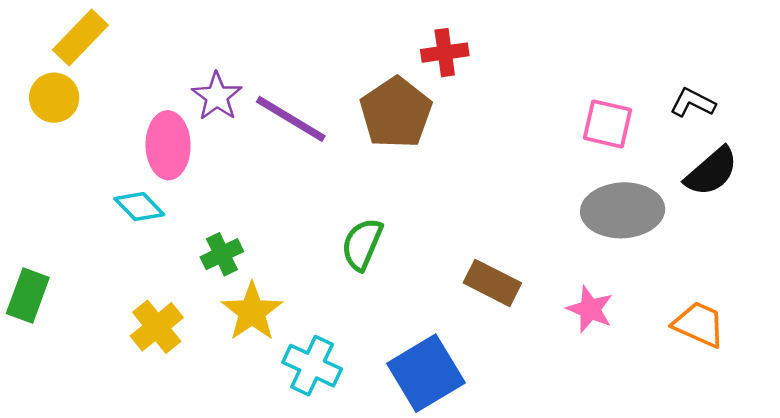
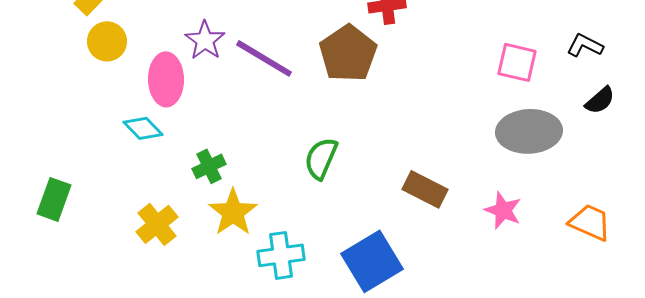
yellow circle: (54, 98) -> (107, 41), moved
black semicircle: (711, 172) -> (600, 100), size x0.7
cyan cross: (312, 366) -> (281, 255), turned -33

